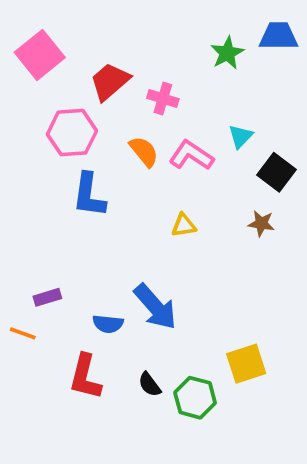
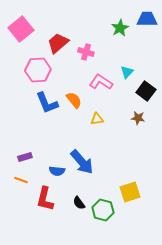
orange semicircle: (144, 152) -> (74, 100), moved
blue L-shape: (89, 195) -> (47, 103), turned -30
orange line: (23, 333) -> (21, 180), moved

